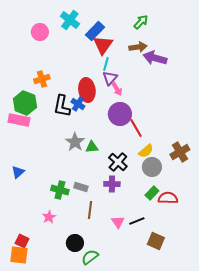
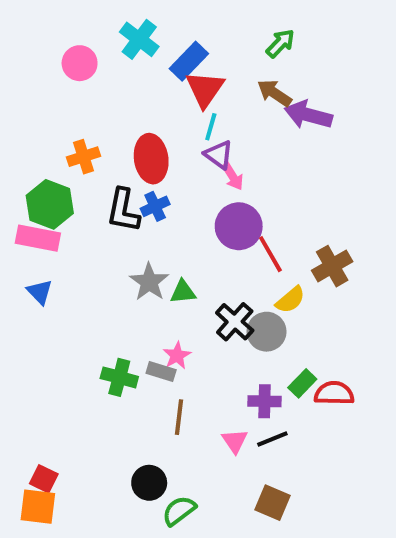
brown arrow: (138, 47) -> (274, 93), turned -138
purple triangle: (110, 78) -> (219, 155), turned -35
red ellipse: (87, 90) -> (151, 159), moved
blue cross: (78, 104) -> (155, 206), turned 32
brown cross: (180, 152) -> (332, 266), moved
gray circle: (152, 167) -> (266, 332), moved
blue triangle: (18, 172) -> (40, 292), moved, turned -32
purple cross: (112, 184) -> (265, 401), moved
pink star: (49, 217) -> (177, 356), moved
brown square: (156, 241) -> (272, 503), moved

